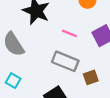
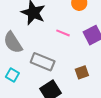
gray rectangle: (65, 61) -> (43, 62), moved

